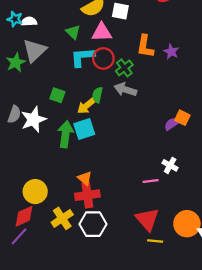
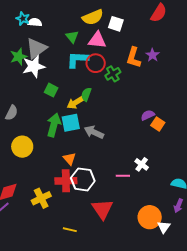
purple star: (171, 52) -> (152, 55), moved
gray arrow: (125, 90) -> (94, 132), moved
gray semicircle: (14, 114) -> (12, 113), moved
white star: (33, 120) -> (34, 66), moved
purple semicircle: (172, 124) -> (148, 115), moved
orange triangle: (85, 178) -> (69, 159), moved
yellow circle: (35, 192) -> (22, 147), moved
red triangle: (147, 219) -> (102, 209), moved
white hexagon: (93, 224) -> (83, 179), moved
yellow line: (155, 241) -> (70, 230), moved

